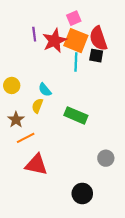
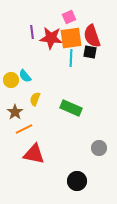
red star: (54, 41) -> (51, 38), turned 30
orange square: (76, 41) -> (71, 38), turned -30
cyan semicircle: (45, 90) -> (25, 76), moved

